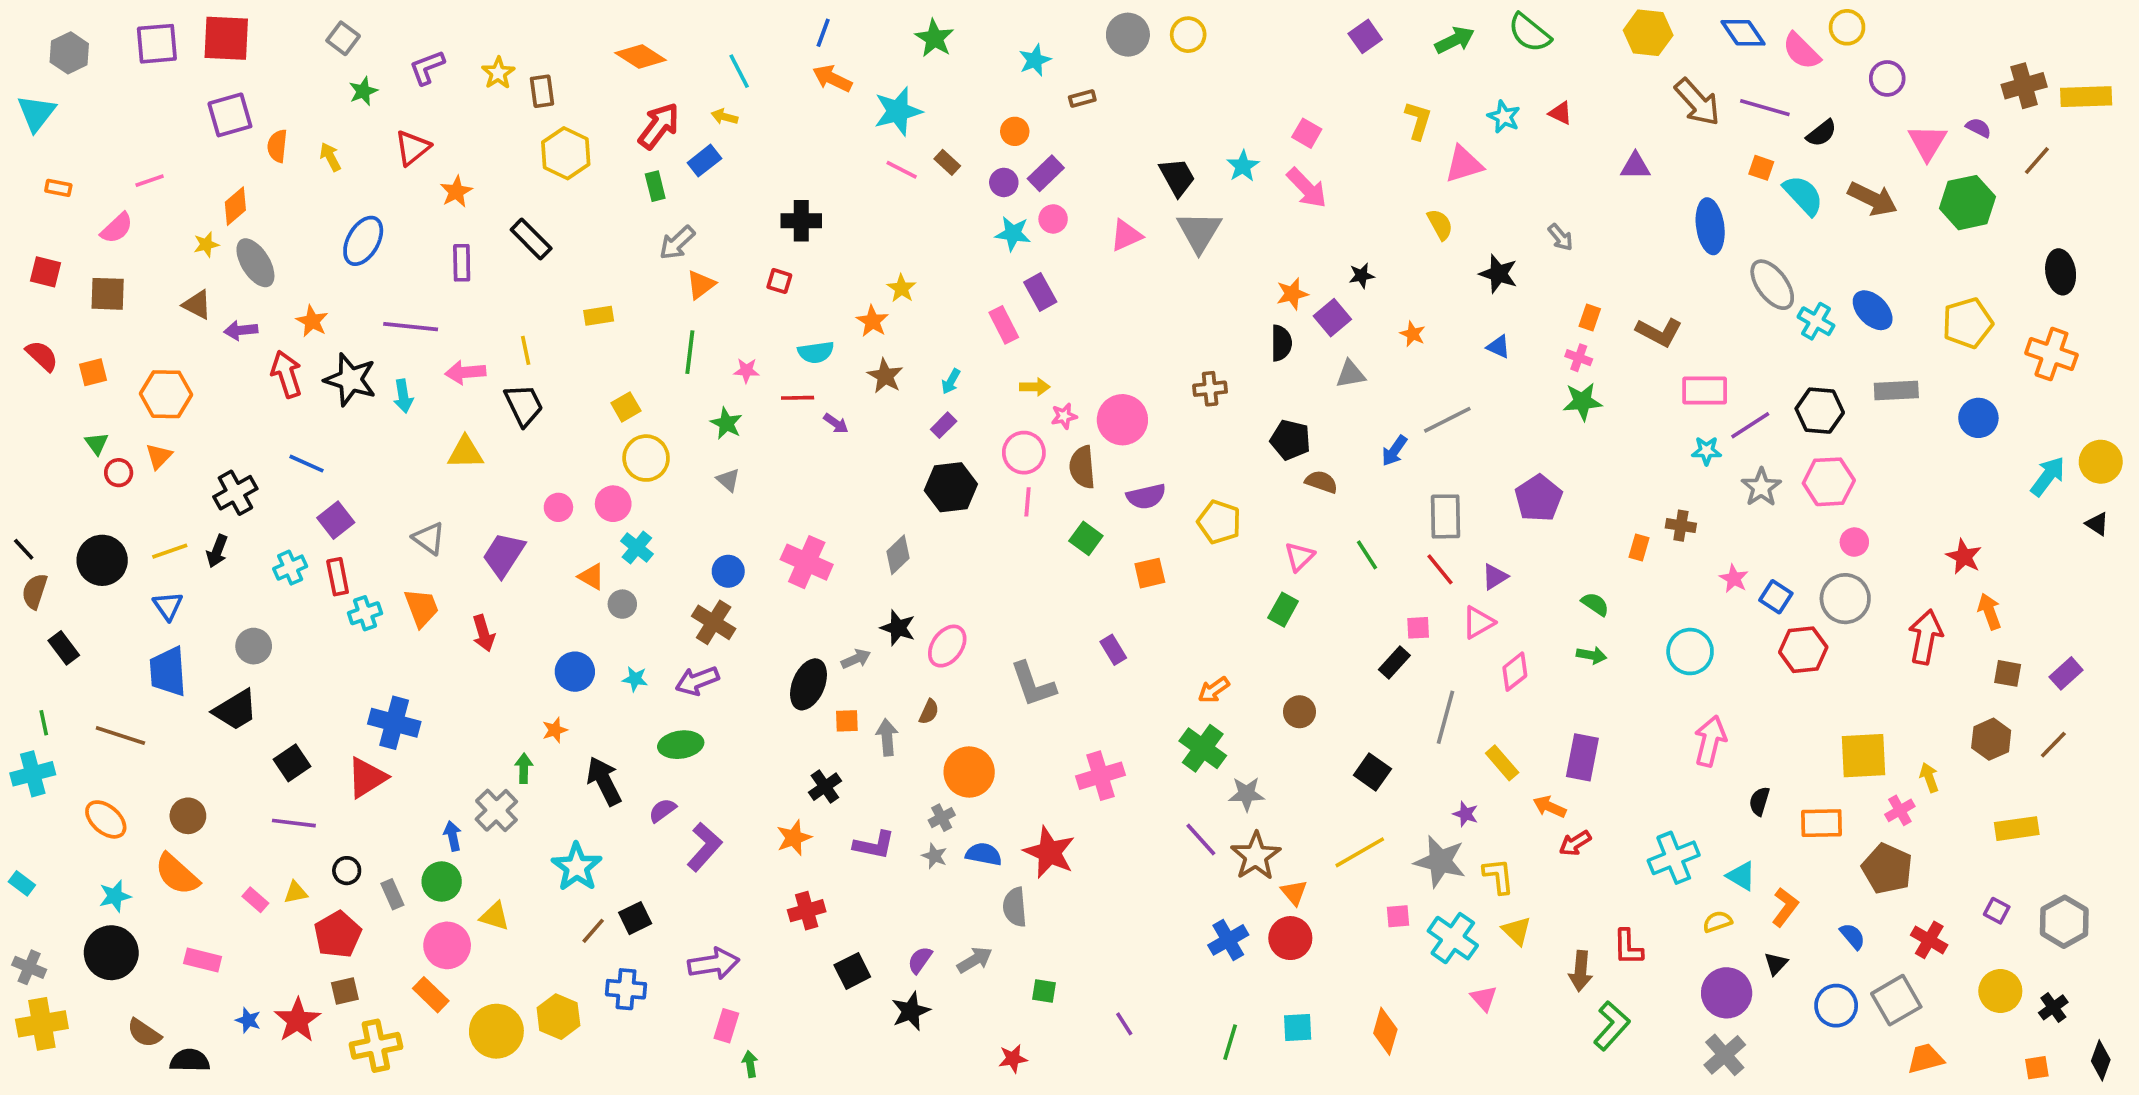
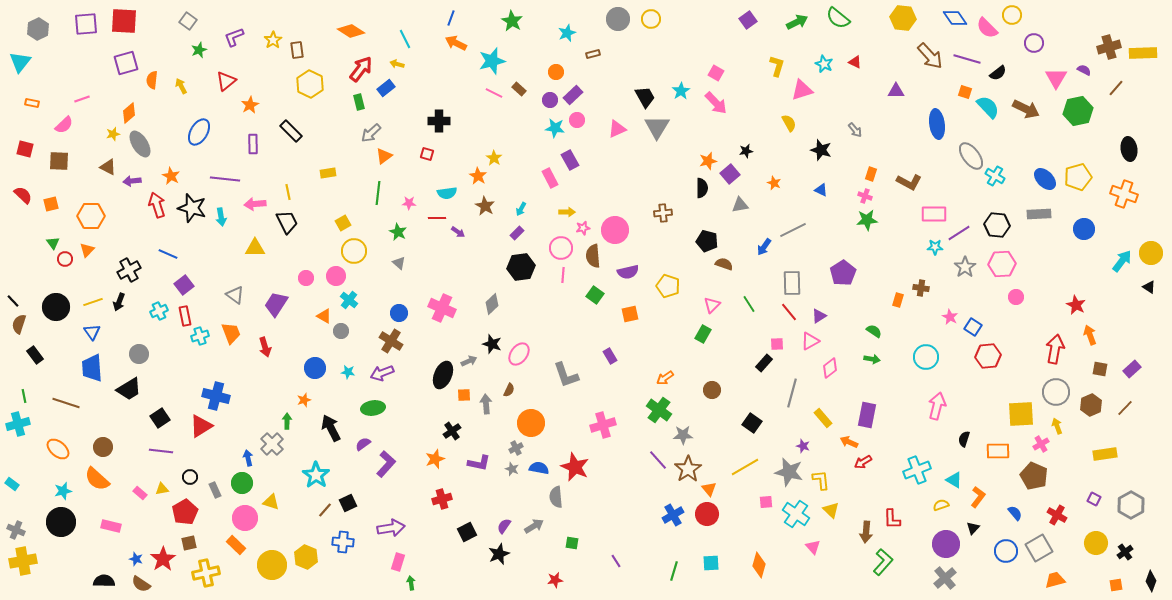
blue ellipse: (1873, 310) -> (1045, 179), moved
gray circle: (1845, 599) -> (1056, 392), moved
brown semicircle: (144, 1033) -> (141, 584), moved

